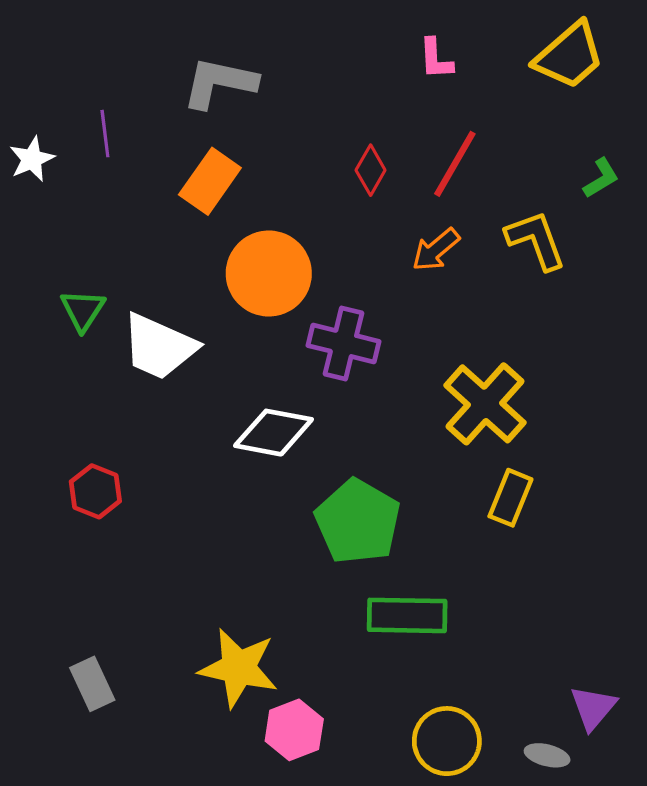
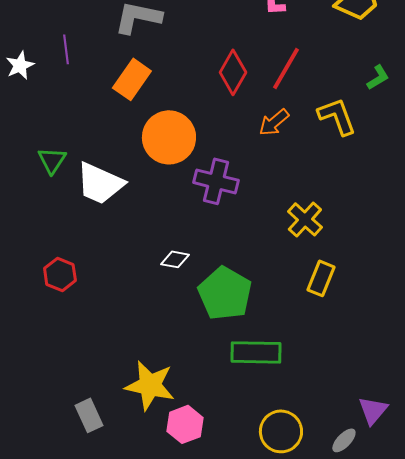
red diamond: (371, 170) -> (233, 72), size x1.4
yellow cross: (485, 404) -> (305, 219), size x0.7
white diamond: (274, 433) -> (175, 259), moved, size x0.6
gray rectangle: (92, 684) -> (89, 415), moved
gray ellipse: (547, 755) -> (344, 440), turned -60

